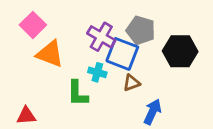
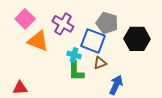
purple cross: (101, 37) -> (63, 24), moved
green L-shape: (78, 93) -> (76, 71), moved

